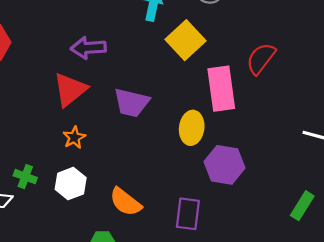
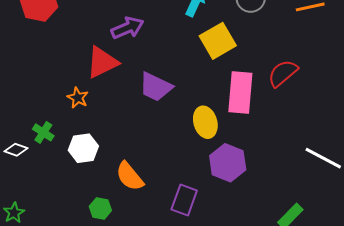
purple arrow: (88, 48) -> (127, 28), turned 148
yellow ellipse: (192, 128) -> (205, 122), turned -36
orange star: (74, 138) -> (78, 98), moved, turned -30

